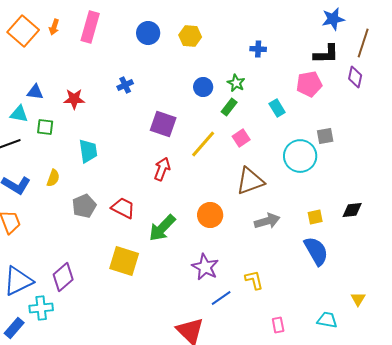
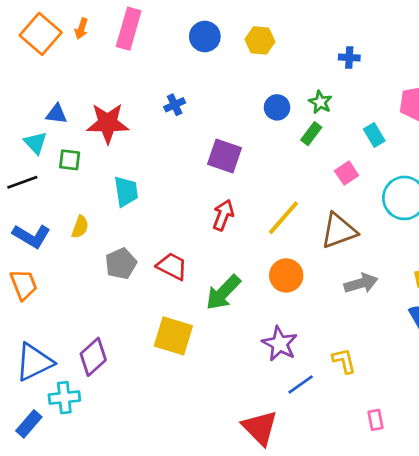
red star: (74, 99) -> (108, 123), size x1.5
cyan triangle: (19, 114) -> (35, 143), turned 36
pink square: (241, 138) -> (347, 173), moved
yellow line: (203, 144) -> (284, 218), moved

